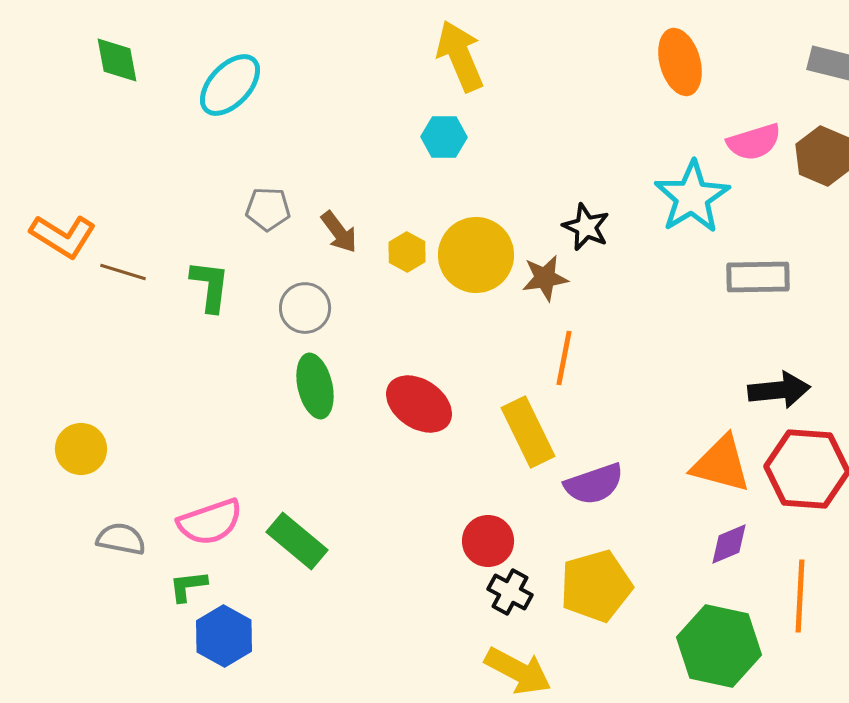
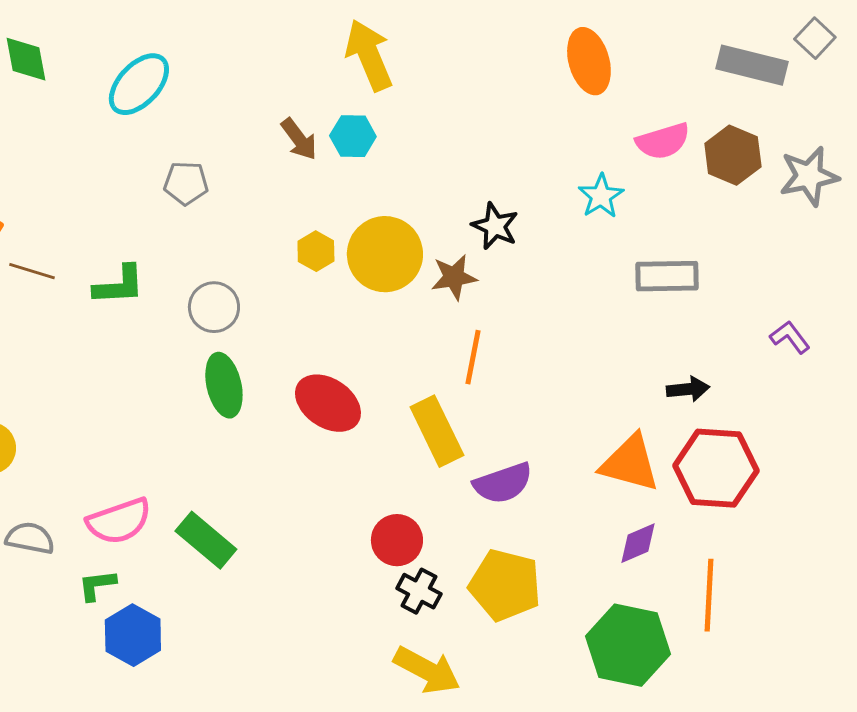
cyan star: (692, 197) -> (601, 196), size x0.6
gray pentagon: (268, 209) -> (186, 183), moved
brown arrow: (339, 232) -> (299, 139), moved
green L-shape: (210, 286) -> (119, 285), turned 80
black arrow: (779, 390) -> (688, 389), size x0.7
yellow pentagon: (596, 586) -> (505, 585), turned 30

